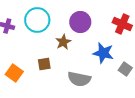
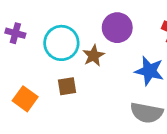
cyan circle: (37, 20) -> (61, 43), moved
gray semicircle: (79, 79) -> (147, 113), moved

